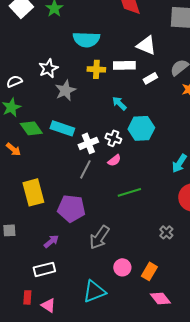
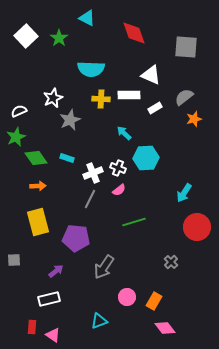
cyan rectangle: (62, 128) -> (67, 158), size x0.6
orange arrow: (13, 149) -> (38, 186), moved, turned -42
cyan triangle: (94, 291) -> (99, 321), size x0.7

